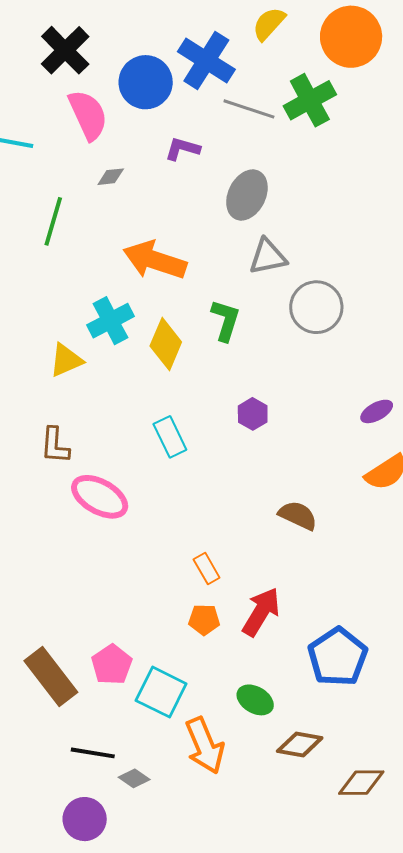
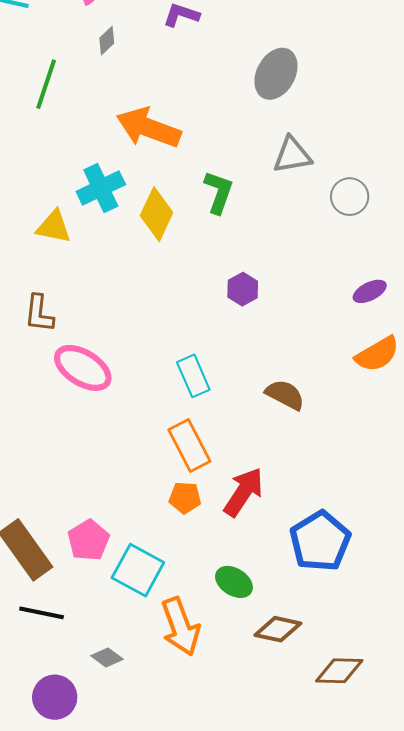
gray diamond: (111, 177) -> (107, 41), turned -40
gray ellipse: (247, 195) -> (276, 74), moved
gray triangle: (268, 257) -> (292, 155), moved
gray circle: (316, 307) -> (350, 197), moved, size x0.7
yellow triangle: (66, 360) -> (54, 227), turned 33
cyan rectangle: (170, 437) -> (193, 376), moved
orange rectangle: (207, 569) -> (189, 446), size x1.6
black line: (93, 753) -> (42, 613), moved

